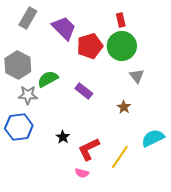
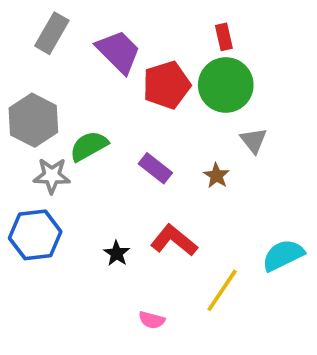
brown star: (124, 107) -> (216, 176), moved
red L-shape: (89, 149) -> (174, 240), moved, turned 65

